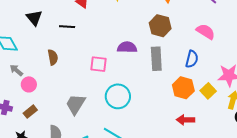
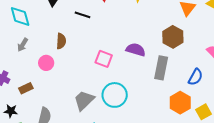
gray arrow: (16, 70) -> (23, 45), turned -112
pink circle: (29, 84) -> (46, 63), moved
gray trapezoid: (76, 104) -> (84, 100), moved

